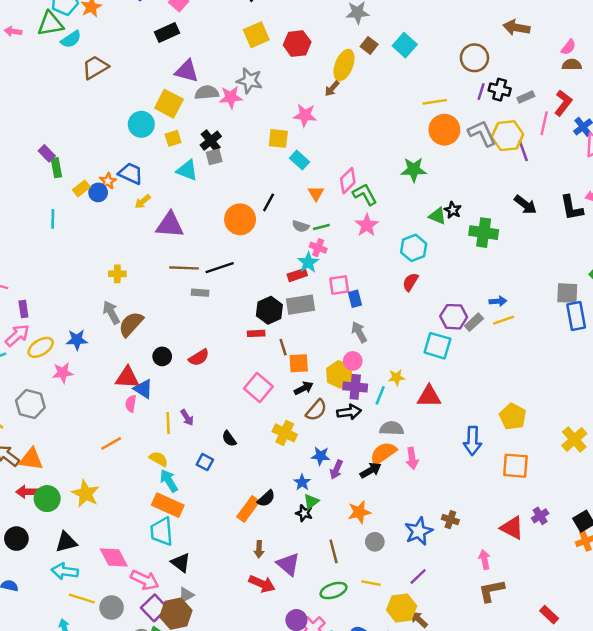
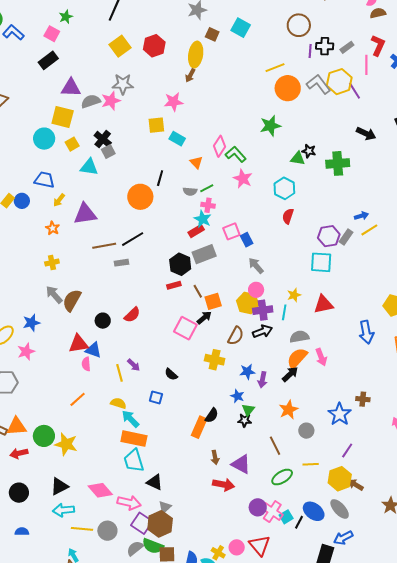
orange star: (108, 181) -> (53, 228), moved
black arrow: (304, 388) -> (204, 318), moved
green circle: (47, 499) -> (44, 436), moved

